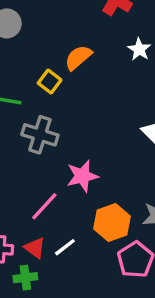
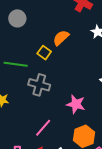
pink star: (82, 176) -> (76, 104), moved, turned 30

